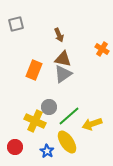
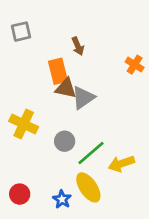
brown triangle: (63, 59) -> (66, 88), moved
orange rectangle: (34, 70) -> (58, 71), moved, turned -36
yellow cross: (35, 121) -> (24, 124), moved

